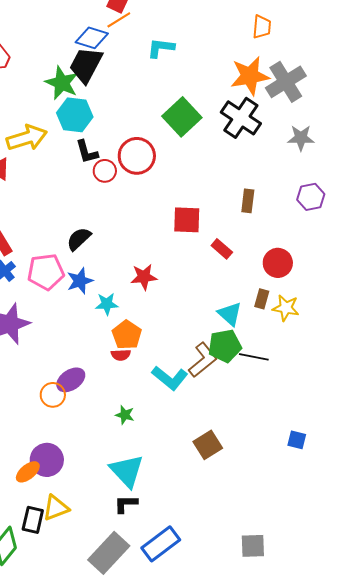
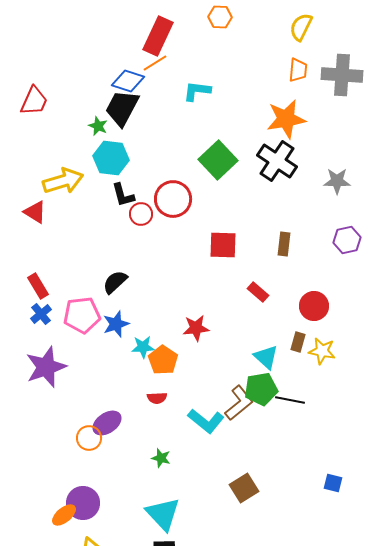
gray cross: (286, 82) -> (342, 75), moved, turned 36
green star: (62, 83) -> (98, 126), size x0.6
red square: (187, 220) -> (223, 245), moved
red star: (144, 277) -> (196, 328), moved
orange pentagon: (127, 335) -> (163, 360), moved

